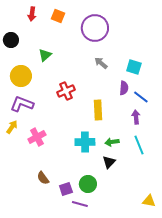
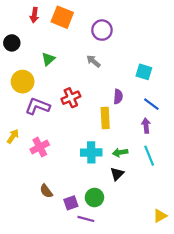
orange square: (58, 16) -> (62, 17), size x1.5
purple circle: (95, 28) -> (102, 30), size x0.7
gray arrow: (101, 63) -> (93, 61), moved
purple semicircle: (124, 88) -> (118, 97), moved
purple L-shape: (22, 104) -> (38, 106), moved
yellow triangle: (149, 201) -> (160, 216), turned -40

